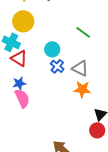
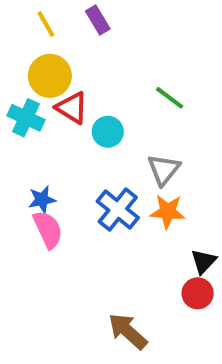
red triangle: (19, 58) -> (72, 108), moved
blue cross: (57, 66) -> (118, 210), moved, size x1.5
gray triangle: (80, 68) -> (164, 170), turned 42

